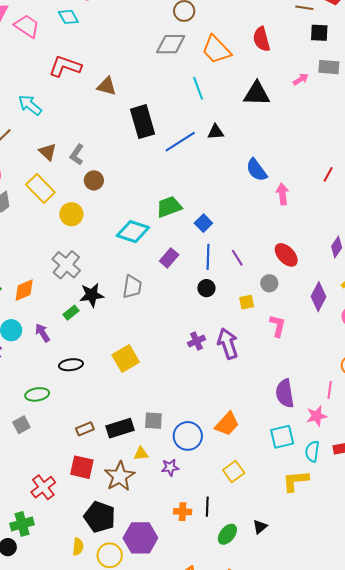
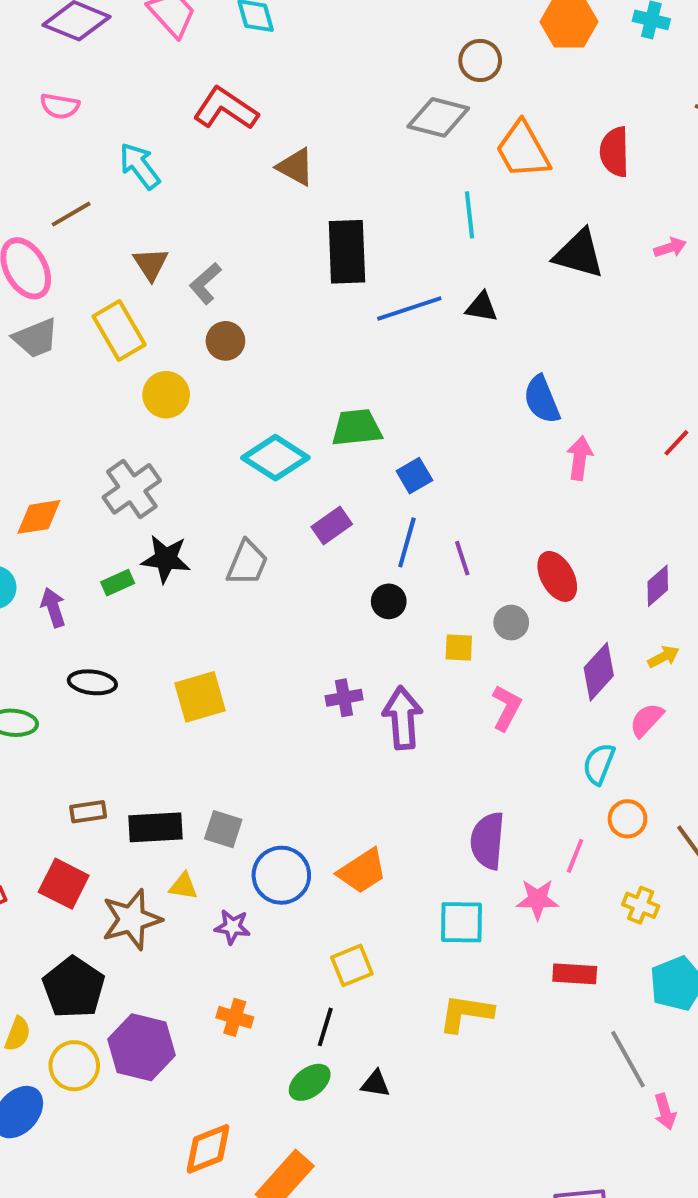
cyan semicircle: (312, 451) -> (599, 764), moved
black line: (207, 507) -> (325, 1027), moved
black triangle: (260, 527) -> (375, 1084), turned 35

